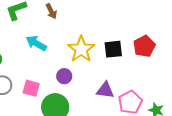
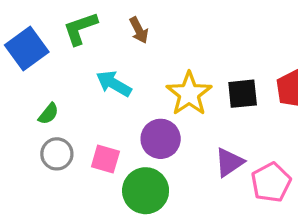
purple circle: (64, 76) -> (161, 139), size x1.5
purple triangle: (105, 90) -> (229, 162), turned -42

